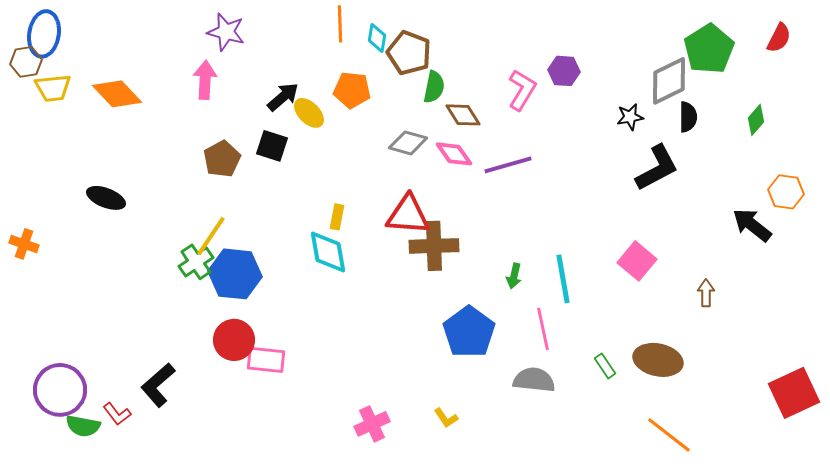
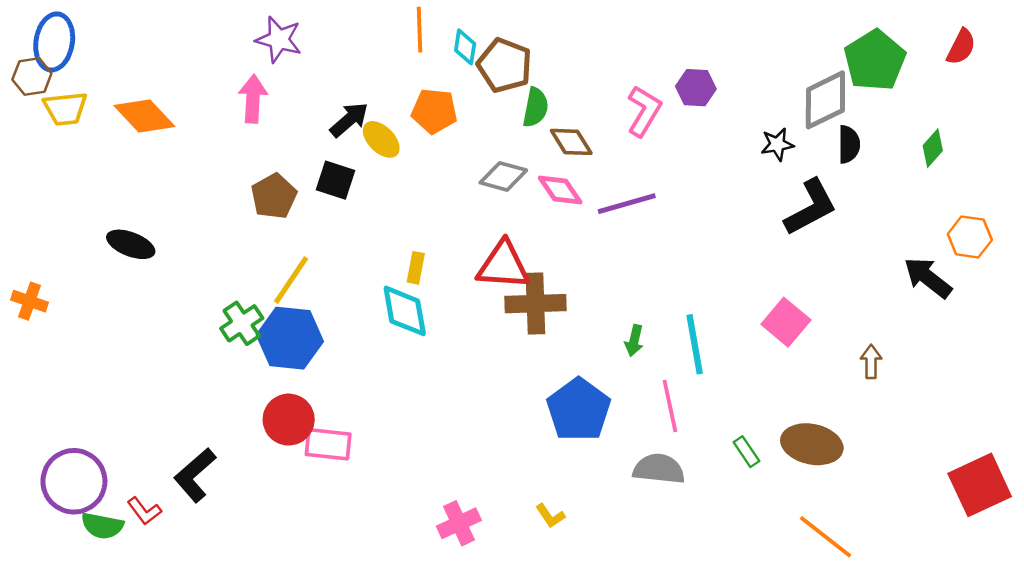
yellow line: (211, 236) -> (291, 280), moved

